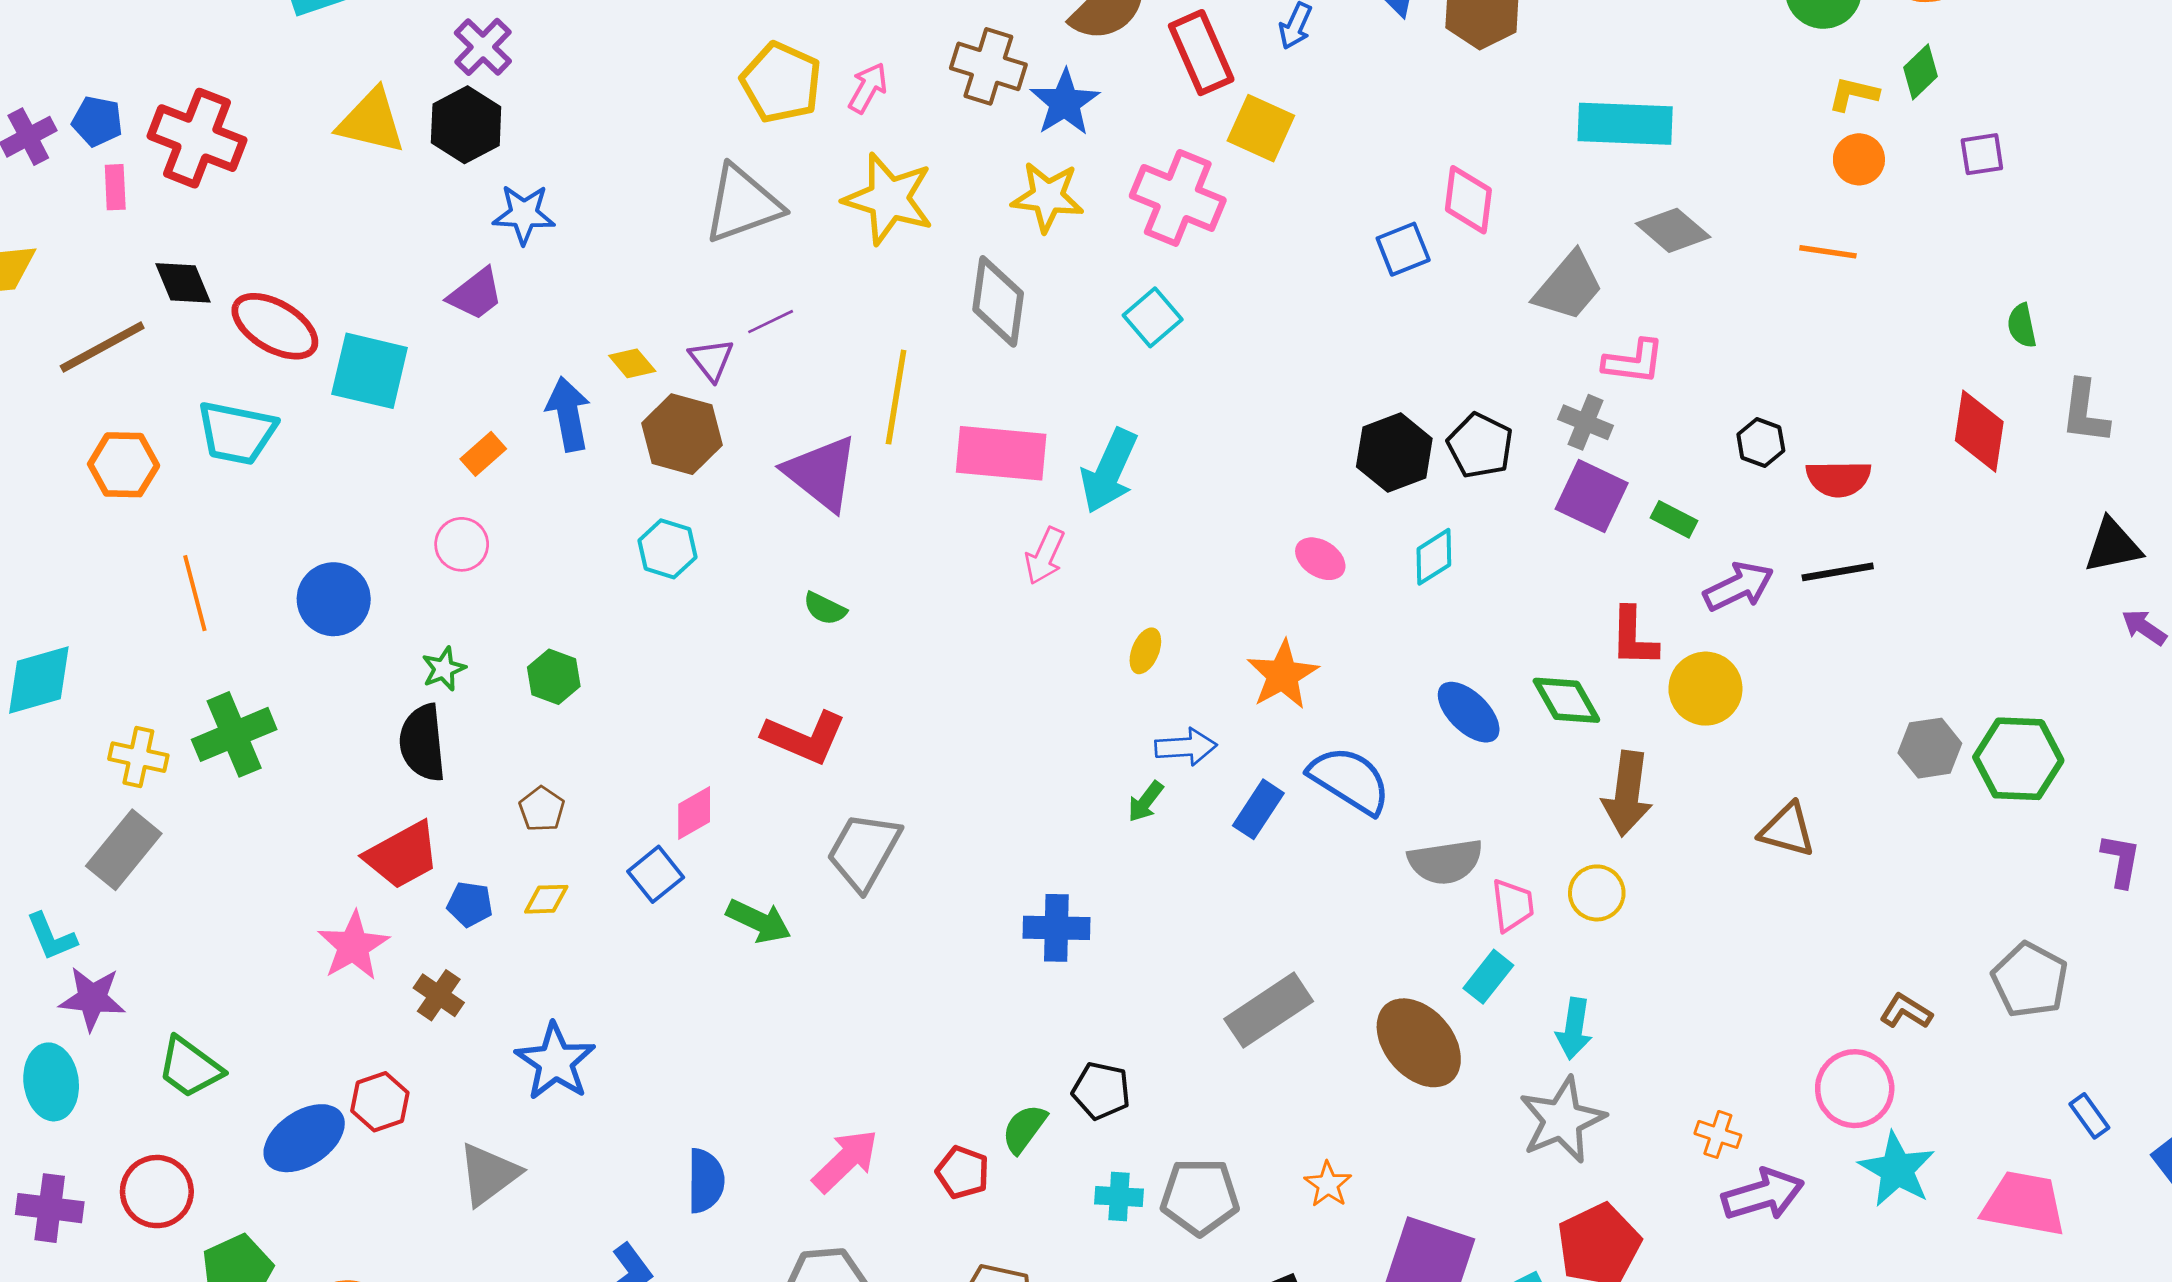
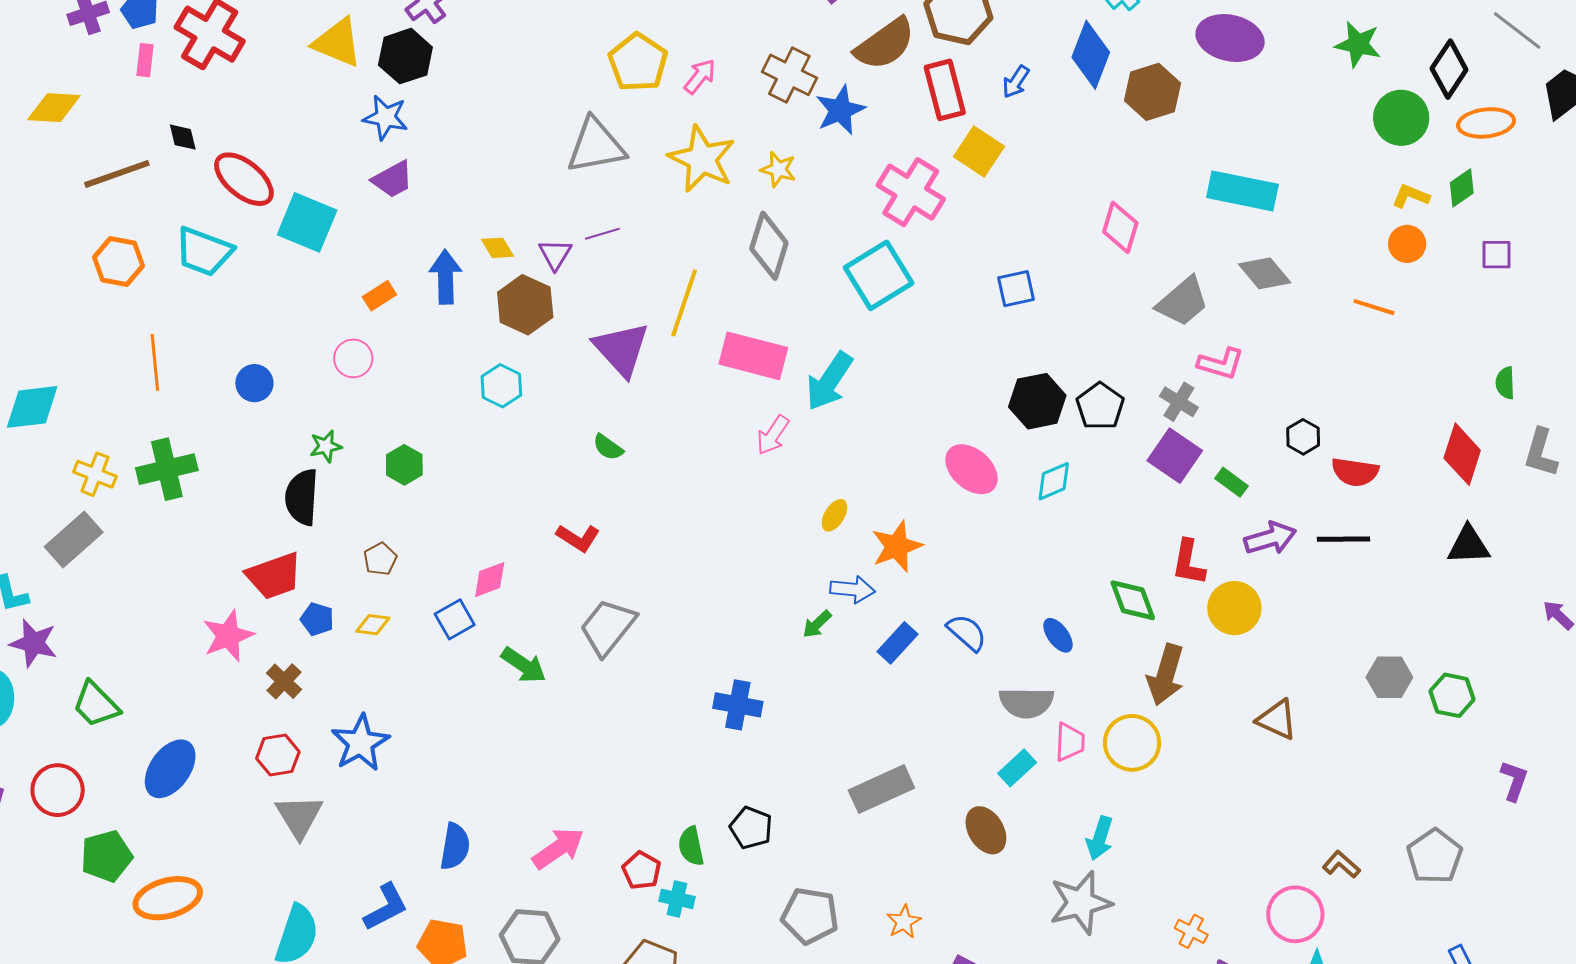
yellow star: (1048, 197) -> (778, 169), moved, size x0.7
blue star: (524, 214) -> (386, 117), moved
blue square: (1403, 249) -> (1016, 289), moved
black diamond: (183, 283) -> (183, 137), size x0.7
cyan square: (1153, 317) -> (879, 275), size x1.6
black triangle: (2113, 546) -> (1469, 545), moved
pink ellipse: (1320, 559) -> (971, 469), size x1.5
blue circle: (334, 599) -> (254, 383), size x0.7
orange star: (1283, 675) -> (897, 546), moved
blue ellipse: (1469, 712) -> (1058, 635), moved, size x0.7
red L-shape: (804, 737) -> (578, 538), size x0.7
green hexagon: (2018, 759) -> (1452, 695), size x0.7
blue semicircle: (1350, 780) -> (967, 633), size x0.7
yellow circle: (1597, 893) -> (1132, 743), size x1.4
cyan rectangle: (1488, 977) -> (1017, 768), moved
brown ellipse: (1419, 1043) -> (986, 830), size x0.7
red hexagon: (380, 1102) -> (278, 755), moved
green semicircle: (1024, 1129) -> (691, 846), turned -57
blue ellipse: (304, 1138) -> (170, 769), turned -30
gray triangle: (489, 1174) -> (299, 816), turned -34
cyan cross: (1119, 1196) -> (677, 899), moved

